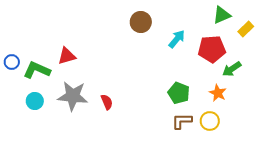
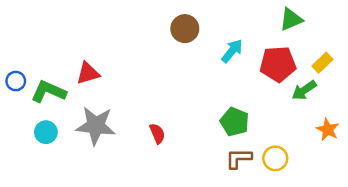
yellow rectangle: (246, 29) -> (322, 63), moved
orange star: (218, 93) -> (328, 130), moved
red semicircle: (107, 102) -> (157, 133), moved

